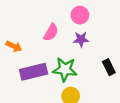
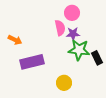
pink semicircle: (51, 32) -> (60, 28), moved, turned -42
green star: (65, 69) -> (79, 50), moved

